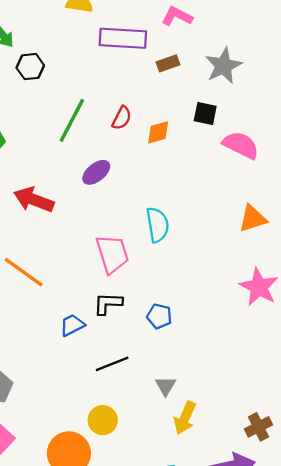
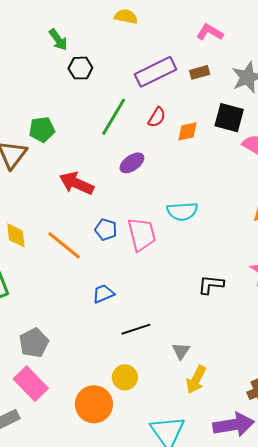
purple rectangle: (123, 38) -> (155, 72), moved, turned -33
black square: (205, 114) -> (229, 118), size x1.4
cyan semicircle: (158, 225) -> (182, 211), turned 92
black L-shape: (108, 304) -> (211, 285), moved
blue pentagon: (159, 316) -> (106, 230), moved

